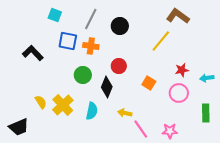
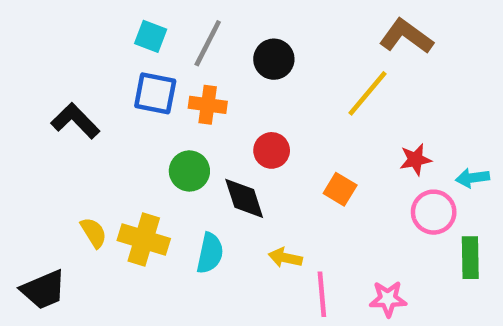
cyan square: (55, 15) -> (151, 36), moved
black diamond: (107, 87) -> (244, 198), turned -40
pink circle: (179, 93) -> (434, 212), moved
yellow cross: (63, 105) -> (144, 239), turned -30
pink line: (141, 129) -> (322, 294), turned 30

